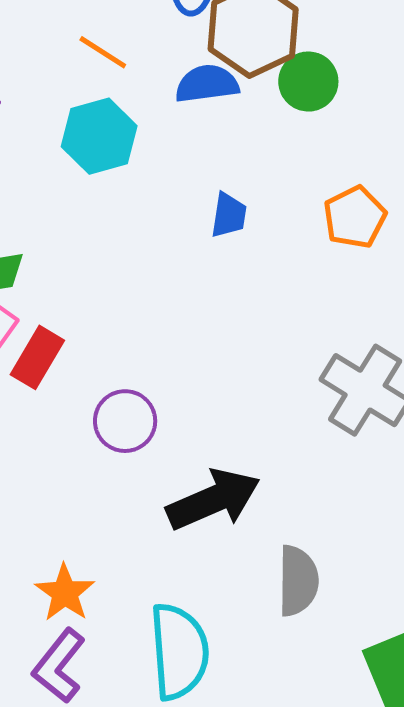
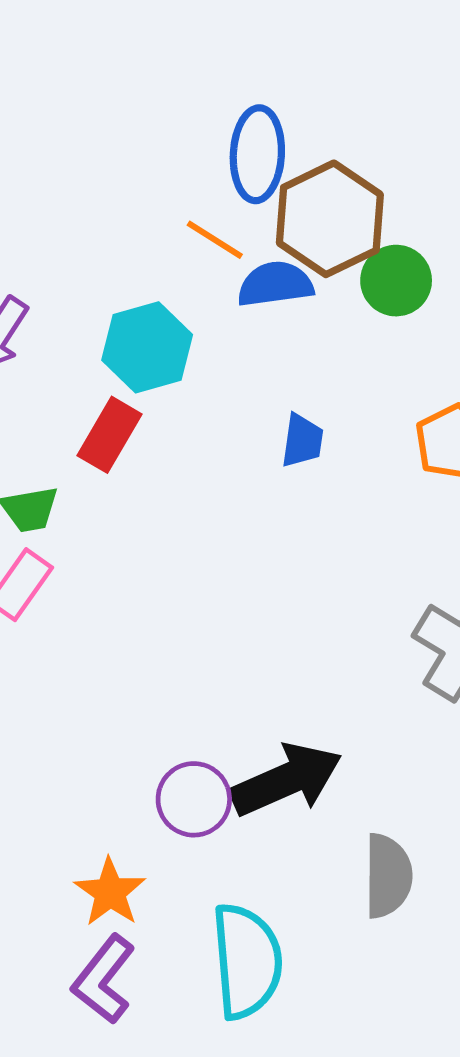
orange line: (103, 52) -> (215, 240), moved
red rectangle: (37, 357) -> (110, 435), moved
purple circle: (125, 421) -> (194, 799), moved

